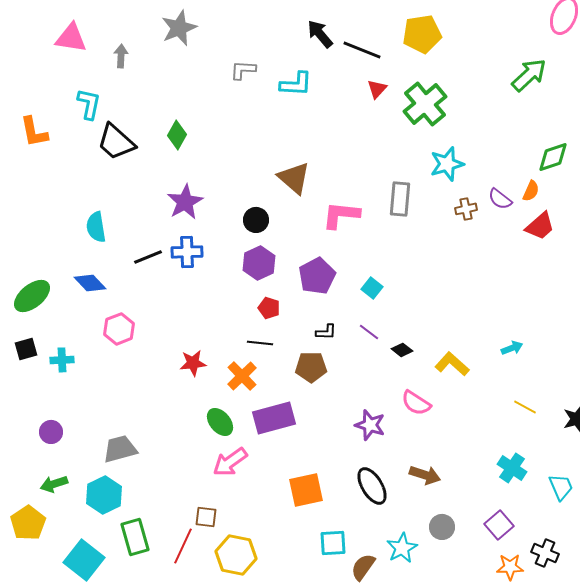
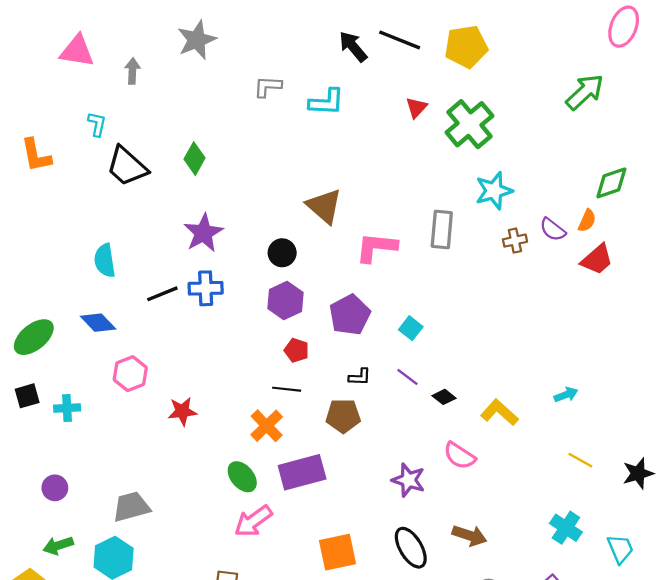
black line: (362, 50) -> (400, 40), moved
cyan L-shape: (89, 104) -> (97, 124), size x0.7
red star: (193, 363) -> (182, 411), moved

